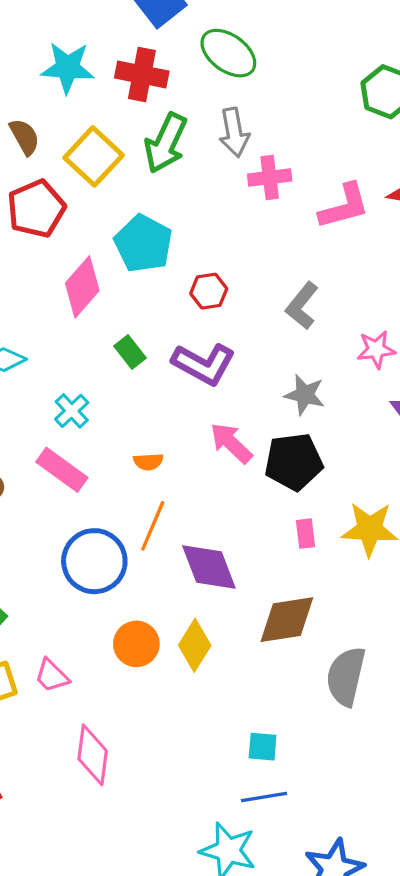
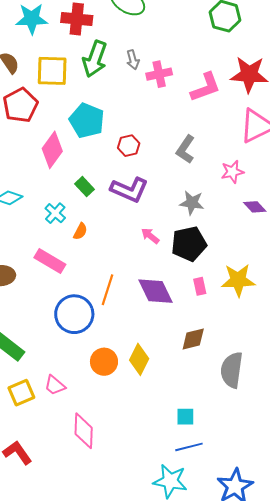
gray arrow: (234, 132) -> (133, 60), moved, size x0.7
yellow square: (94, 156) -> (52, 71), turned -36
cyan cross: (72, 411) -> (55, 213), moved
pink arrow: (231, 443) -> (150, 236), size x0.7
orange semicircle: (148, 462) -> (80, 231), moved, turned -54
purple diamond: (209, 567) -> (155, 291), moved
brown diamond: (287, 620) -> (193, 339), size x0.7

